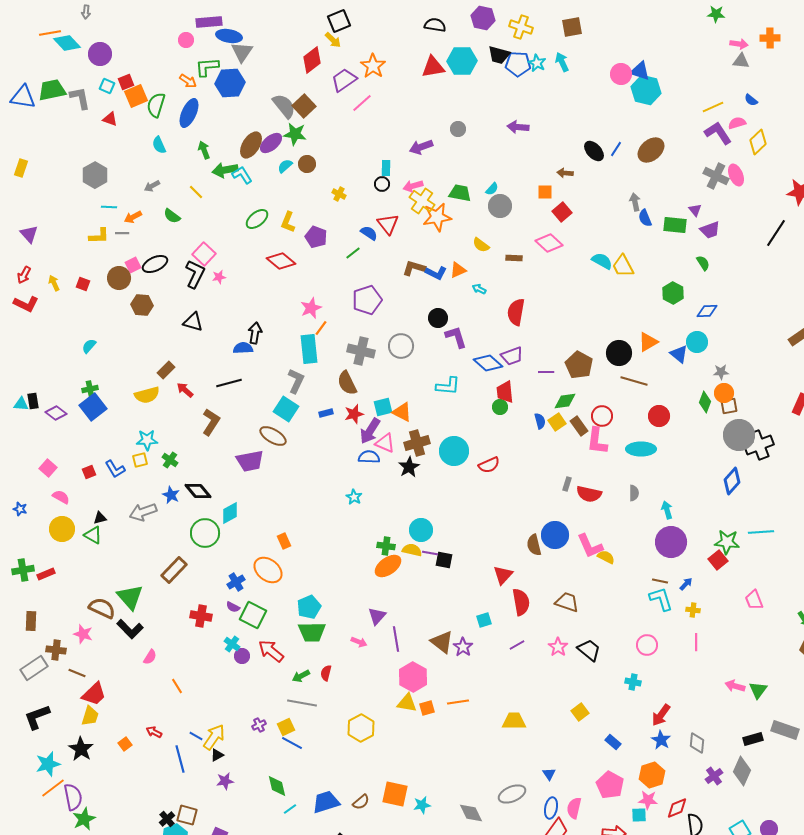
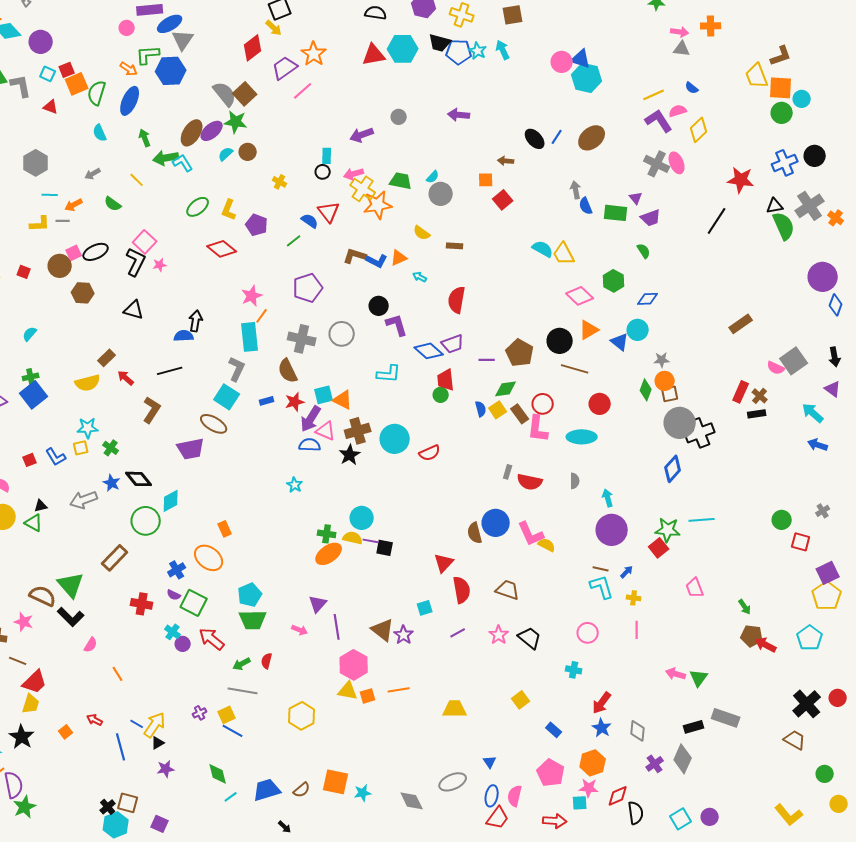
blue ellipse: (229, 36) -> (170, 24), turned -40
pink diamond: (549, 243) -> (580, 296), moved

